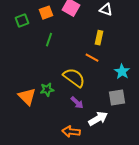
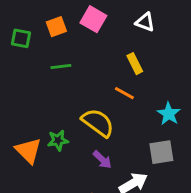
green square: (22, 21) -> (21, 38), turned 32
yellow rectangle: (99, 38) -> (135, 64), turned -40
green line: (49, 40) -> (61, 66), turned 64

